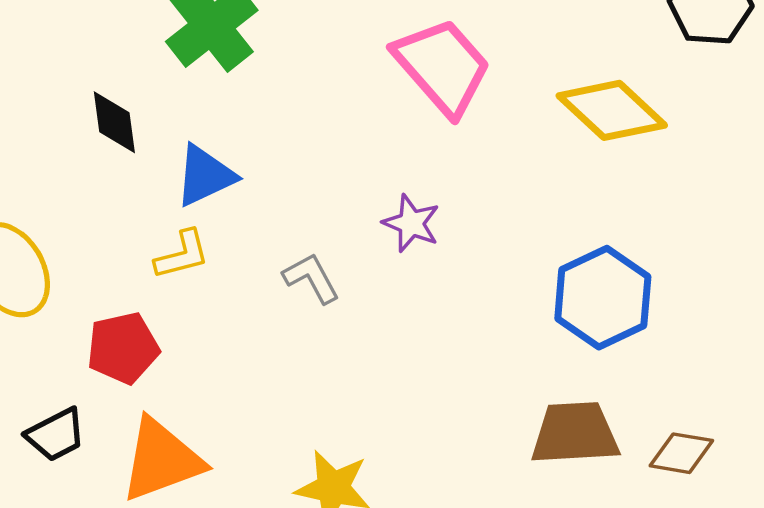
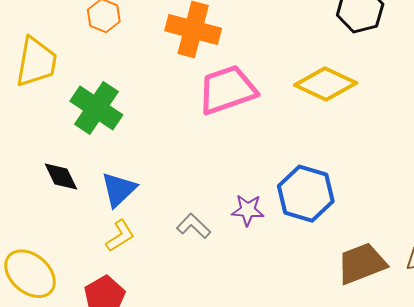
pink trapezoid: (442, 67) -> (227, 90), turned -50
purple star: (411, 223) -> (248, 210), moved
blue hexagon: (603, 298) -> (306, 194), moved

